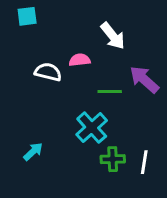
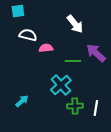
pink semicircle: (80, 60) -> (46, 48), moved
white semicircle: (48, 72) -> (28, 35), moved

